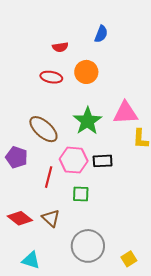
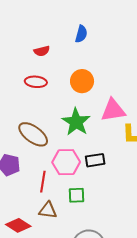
orange circle: (86, 72) -> (82, 81), moved
brown triangle: (51, 218) -> (48, 210), moved, turned -30

